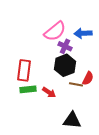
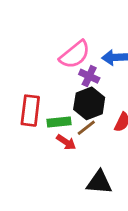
brown line: (76, 84) -> (86, 128), moved, turned -48
green rectangle: (28, 89) -> (59, 122), moved

